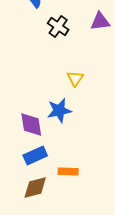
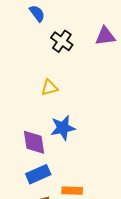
yellow triangle: (75, 79) -> (49, 88), moved, turned 42

